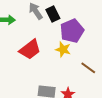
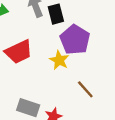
purple pentagon: (72, 31) -> (75, 40), turned -30

